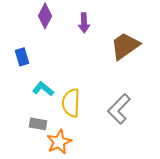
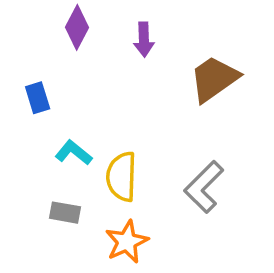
orange star: (59, 142) -> (127, 242), moved

